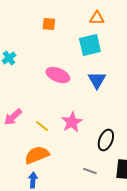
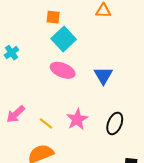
cyan square: (90, 45) -> (64, 39), moved, turned -30
black ellipse: (106, 140) -> (115, 123), moved

